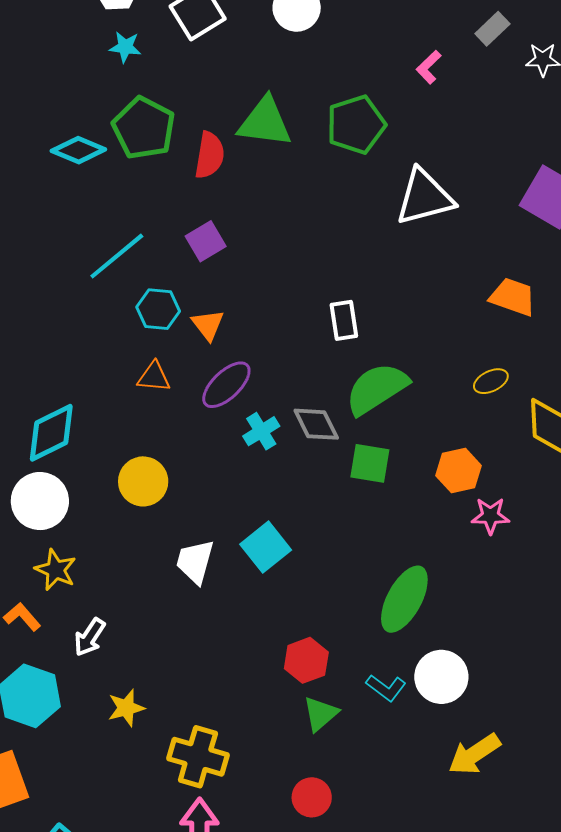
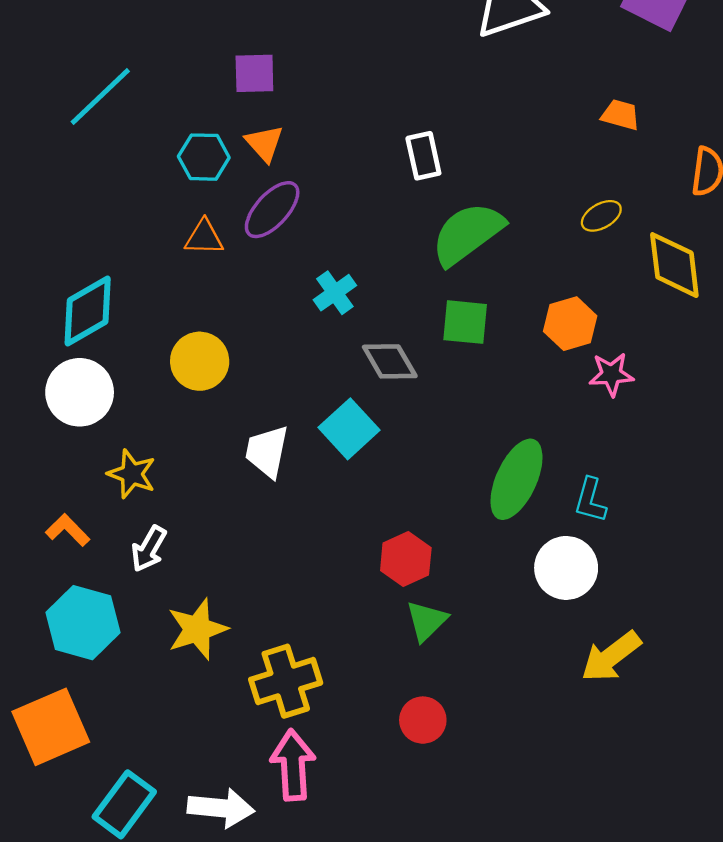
purple square: (206, 241) -> (254, 73), turned 33
cyan line: (117, 256) -> (100, 96), moved
orange trapezoid: (513, 297) -> (620, 115), size x0.7
orange triangle: (208, 325) -> (264, 143), moved
purple ellipse: (226, 385) -> (272, 210), moved
gray diamond: (316, 424) -> (390, 361), moved
yellow star: (56, 570) -> (132, 474), moved
cyan L-shape: (386, 688) -> (590, 500), moved, turned 72
yellow star: (126, 708) -> (197, 629), size x1.4
yellow cross: (198, 757) -> (286, 681), turned -30

